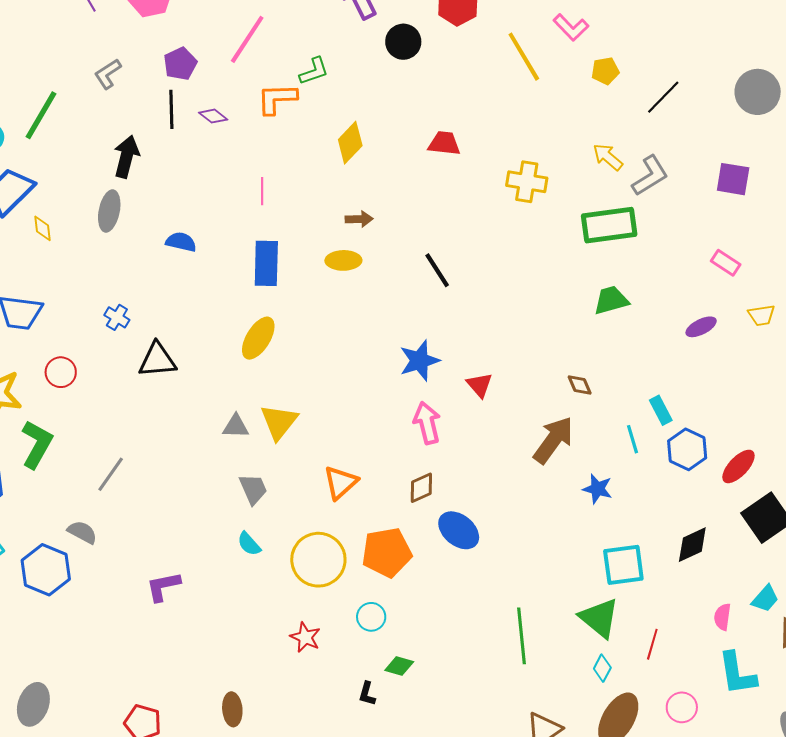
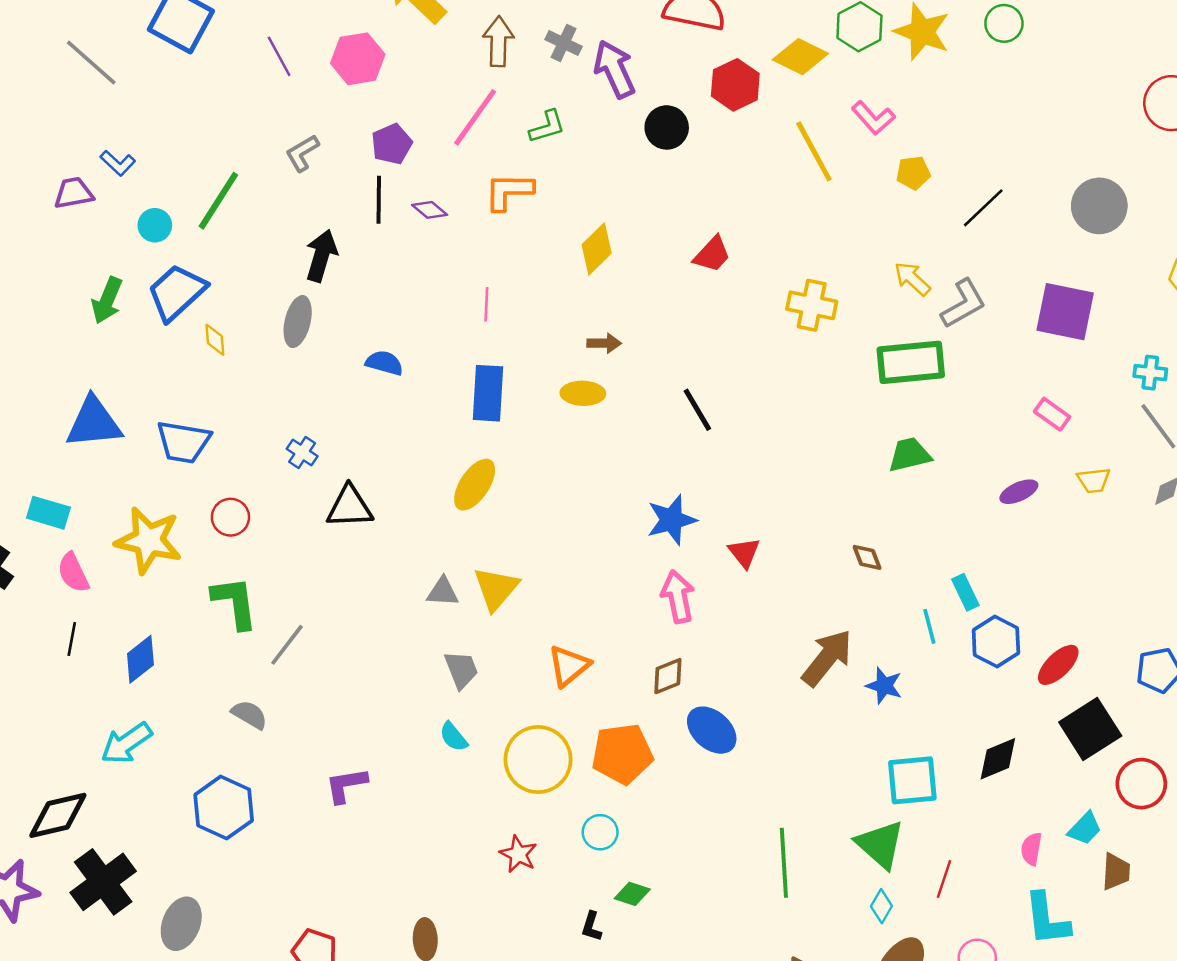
green L-shape: (314, 71) -> (547, 127), moved
red trapezoid: (444, 143) -> (712, 254), turned 124
purple square: (733, 179) -> (1065, 312), size x1.4
brown arrow: (553, 440) -> (827, 658), moved
green L-shape: (37, 444) -> (235, 603), moved, turned -39
blue hexagon: (46, 570) -> (224, 808), moved

